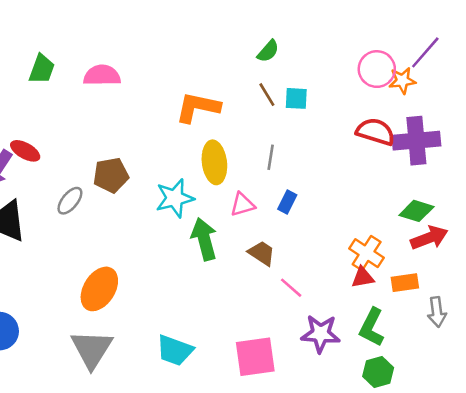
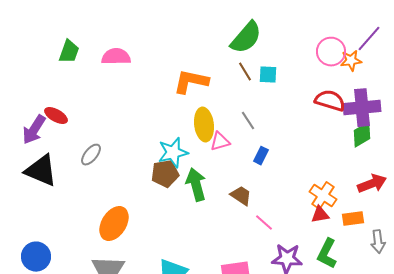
green semicircle: (268, 51) -> (246, 38), size x1.8
gray line: (271, 157) -> (248, 121), turned -42
brown pentagon: (111, 175) -> (165, 174), moved
pink triangle: (243, 205) -> (220, 142), moved
green diamond: (416, 211) -> (362, 135), moved, turned -48

